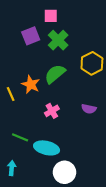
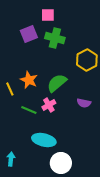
green cross: (58, 40) -> (55, 38), turned -30
green semicircle: (55, 74) -> (57, 83), moved
green line: (20, 137) -> (29, 110), moved

